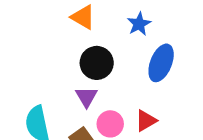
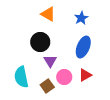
black circle: (97, 63) -> (40, 42), moved
blue ellipse: (161, 63) -> (83, 47), moved

